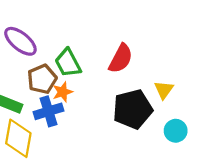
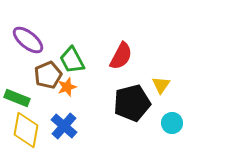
blue cross: (48, 111) -> (64, 126), moved, turned -32

